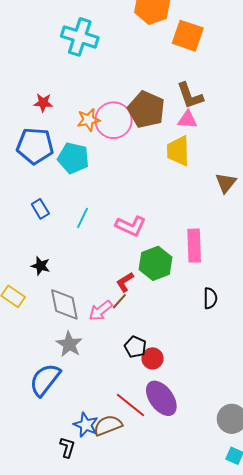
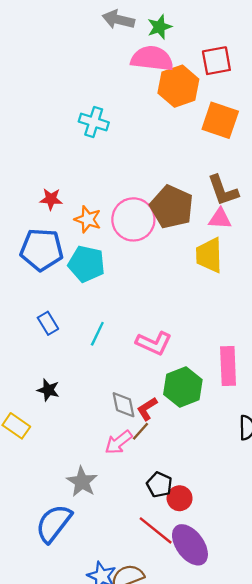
cyan cross: (80, 37) -> (94, 122), size x0.7
orange star: (88, 120) -> (88, 219), moved, turned 30
gray diamond: (64, 304) -> (124, 405), moved, size x0.7
red line: (130, 405) -> (156, 530), moved

